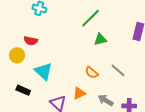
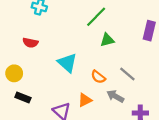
yellow circle: (17, 55) -> (14, 73), moved
cyan triangle: (43, 71) -> (67, 63), moved
gray arrow: (106, 100) -> (115, 96), moved

